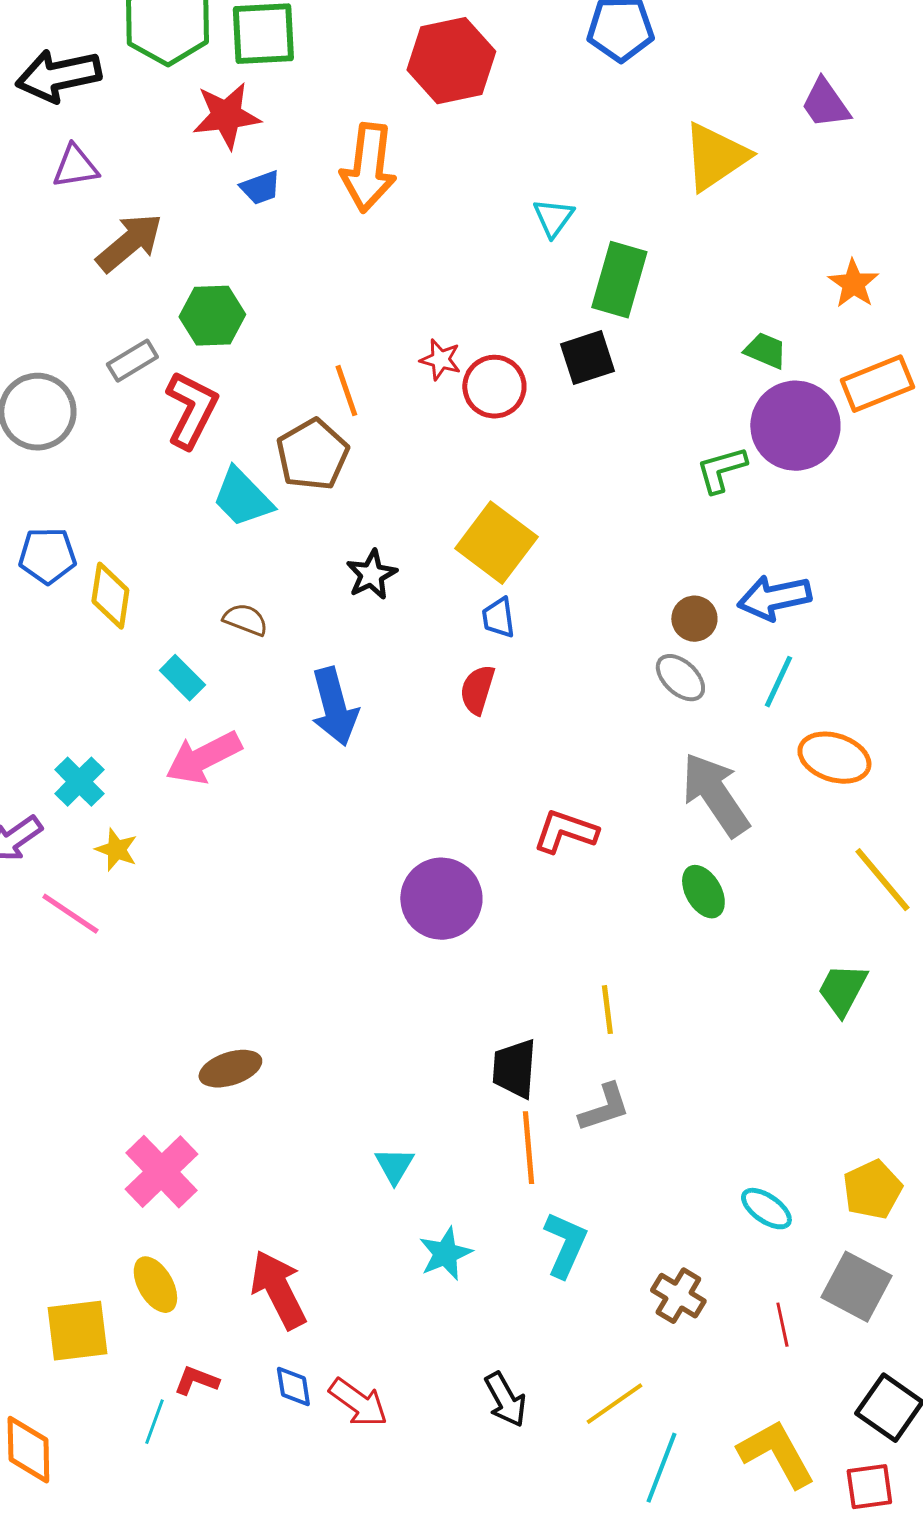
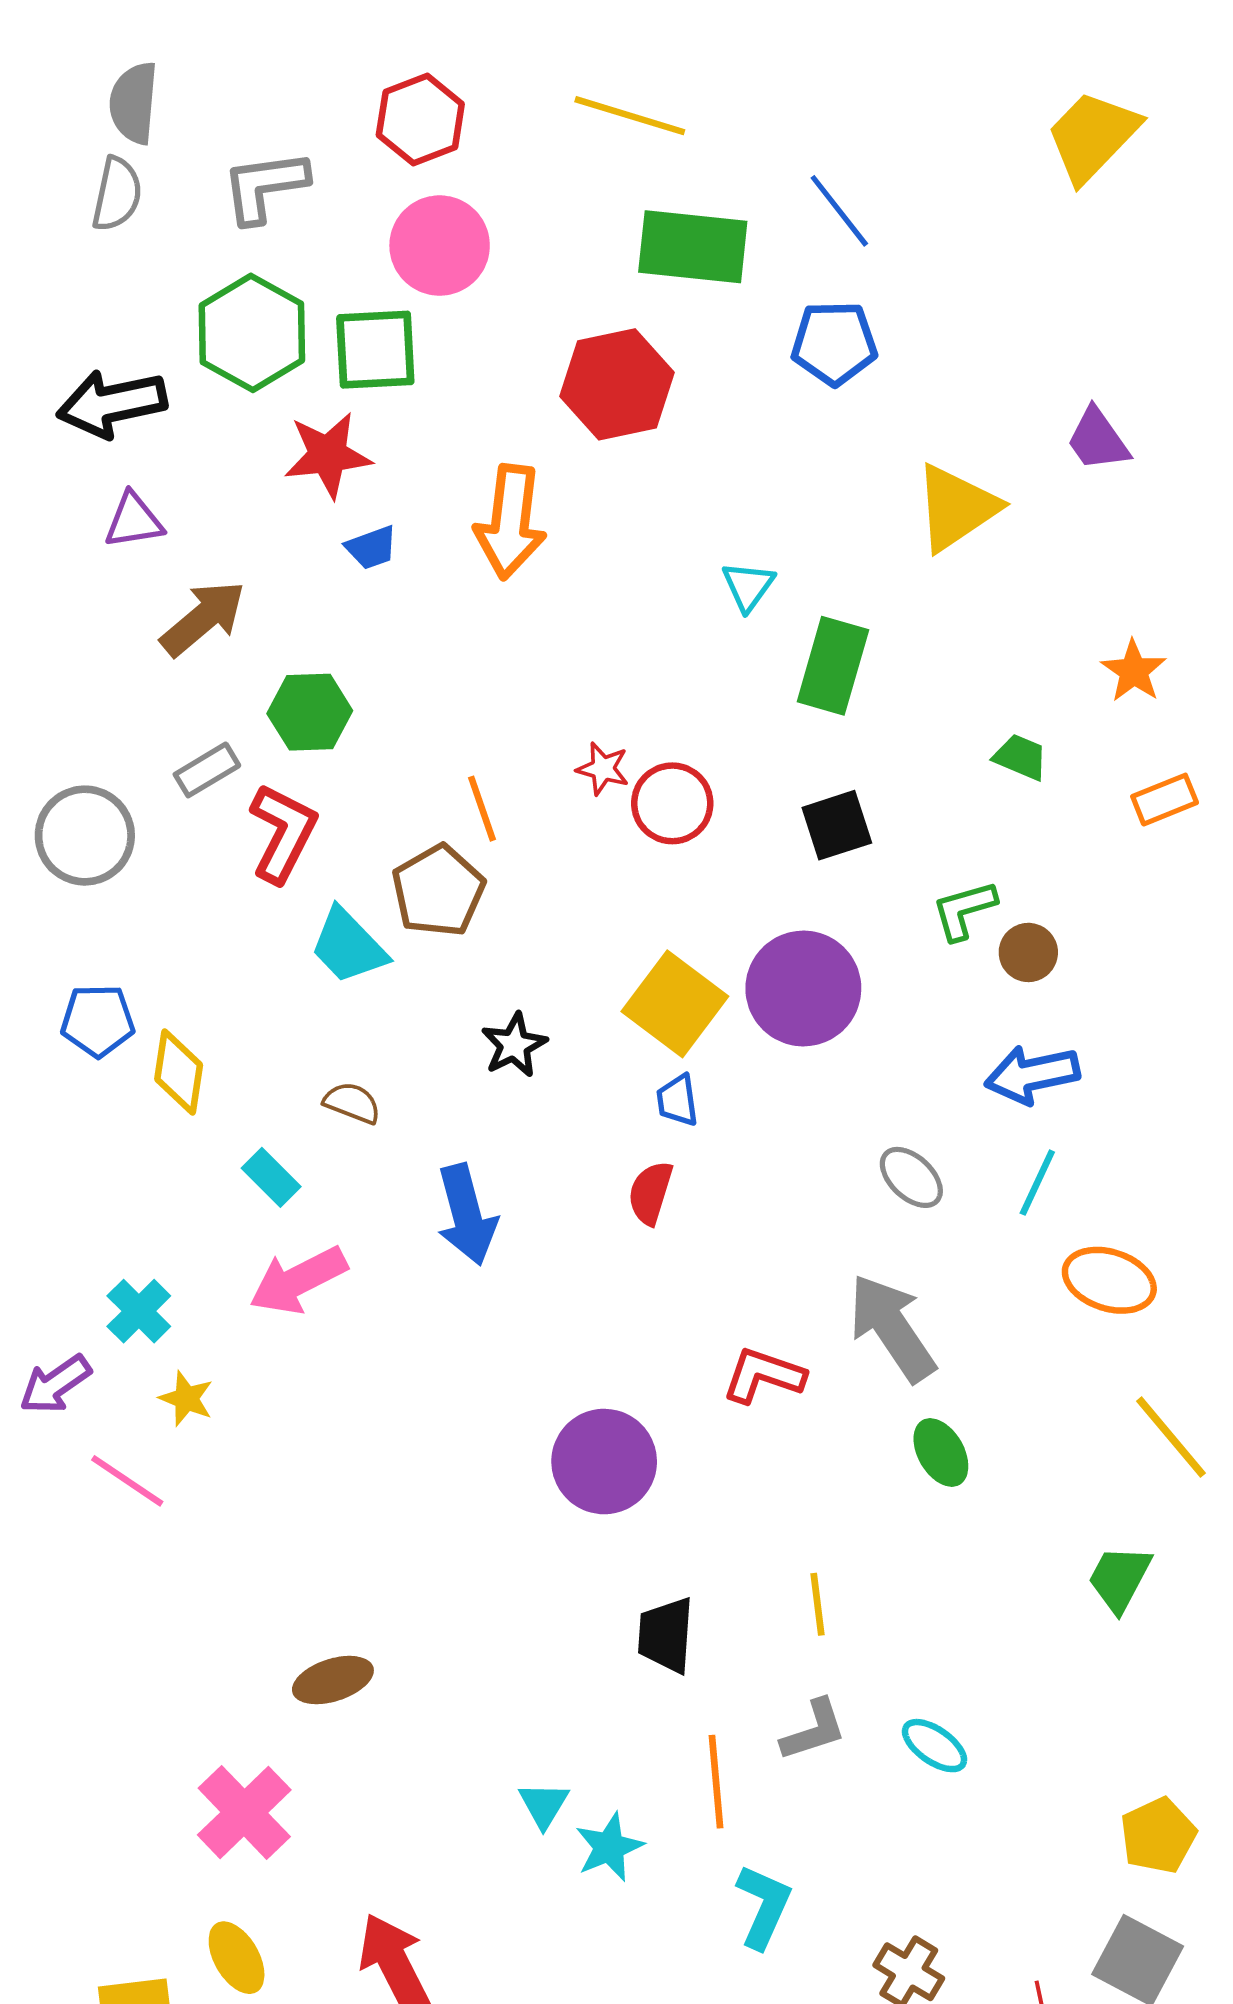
black square: (587, 358) -> (837, 825), moved
orange rectangle: (877, 384) -> (1165, 800), size x0.7
purple circle: (795, 426) -> (803, 988), moved
brown circle: (694, 619) -> (1028, 952), moved
gray arrow: (715, 795) -> (892, 1328), moved
black trapezoid: (514, 1069) -> (666, 1635), moved
cyan ellipse: (766, 1209) -> (934, 1746), moved
cyan star: (445, 1254) -> (609, 1847), moved

